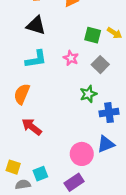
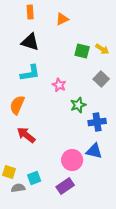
pink star: (71, 58) -> (59, 85), moved
gray square: (100, 65) -> (101, 79), moved
blue triangle: (106, 144) -> (94, 151), turned 36

